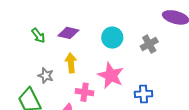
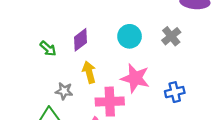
purple diamond: (68, 33) -> (80, 40), turned -40
pink cross: (85, 92) -> (110, 102), size x1.4

